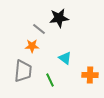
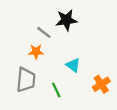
orange cross: (90, 75) -> (101, 84), turned -35

